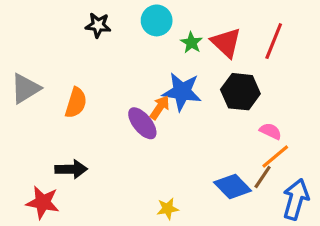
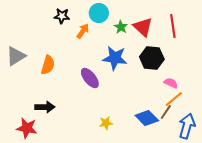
red line: (274, 41) -> (173, 26), turned -30
orange arrow: (160, 107) -> (83, 31), moved
yellow star: (168, 209) -> (106, 123), moved

